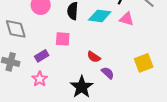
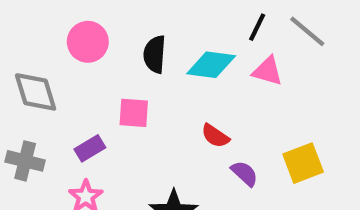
red semicircle: (94, 57) -> (215, 136), moved
purple semicircle: (108, 73) -> (245, 173), moved

